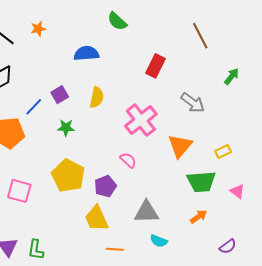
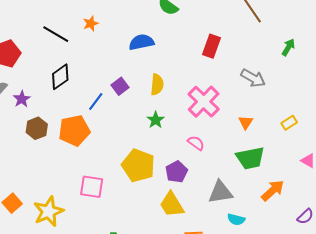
green star: (66, 128) -> (156, 120), moved, turned -30
orange triangle: (180, 146) -> (246, 122), size x0.6
green trapezoid: (201, 182) -> (250, 158), moved
orange arrow: (199, 217) -> (273, 190), size x1.4

